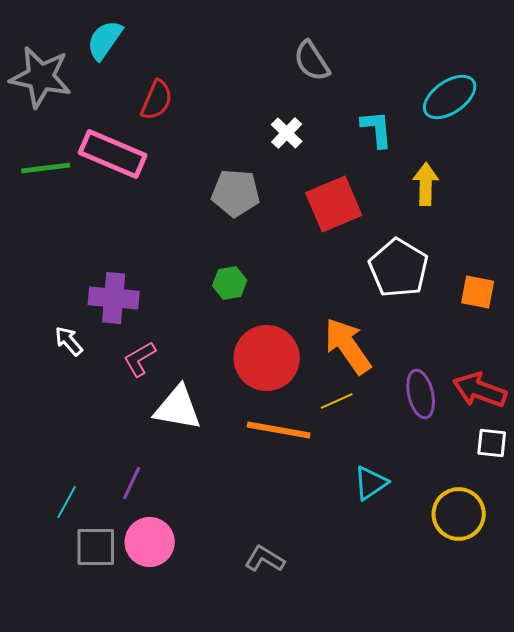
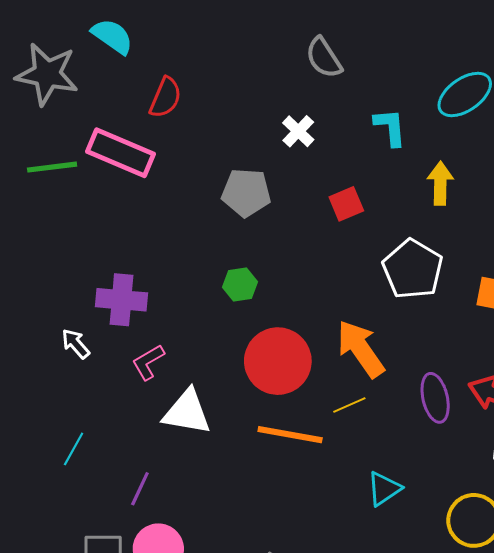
cyan semicircle: (105, 40) -> (112, 36), turned 90
red square: (334, 204) -> (346, 204), size x0.6
cyan line: (67, 502) -> (74, 449), moved

